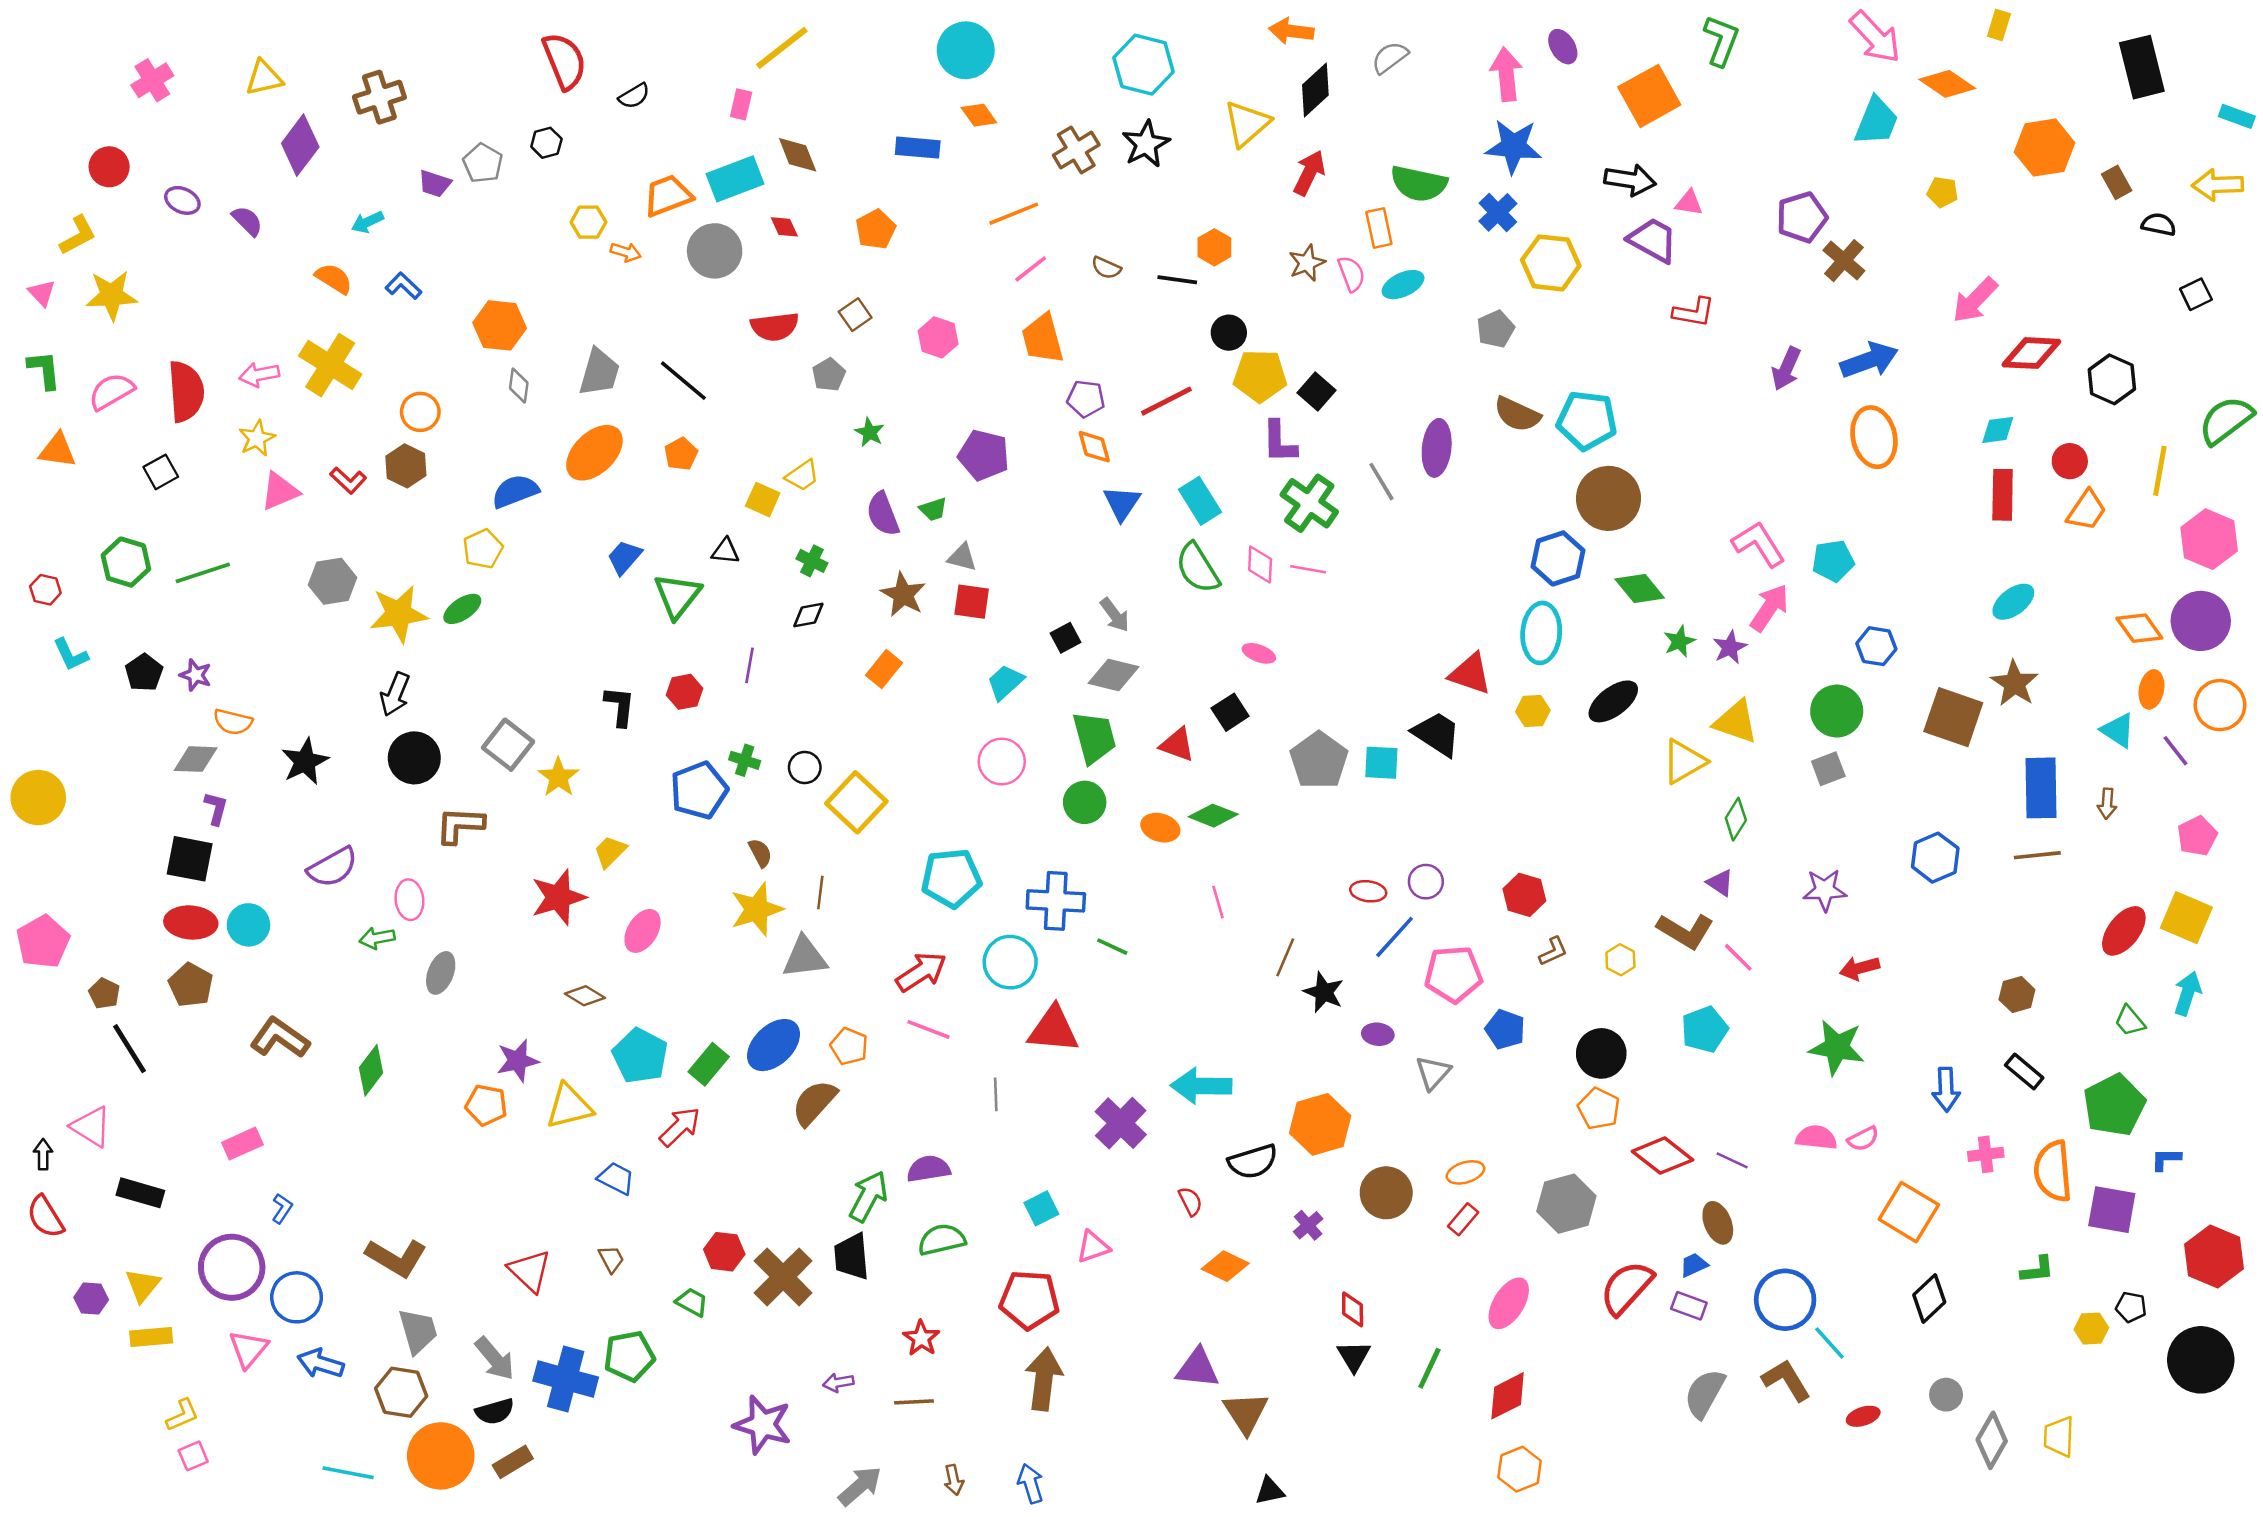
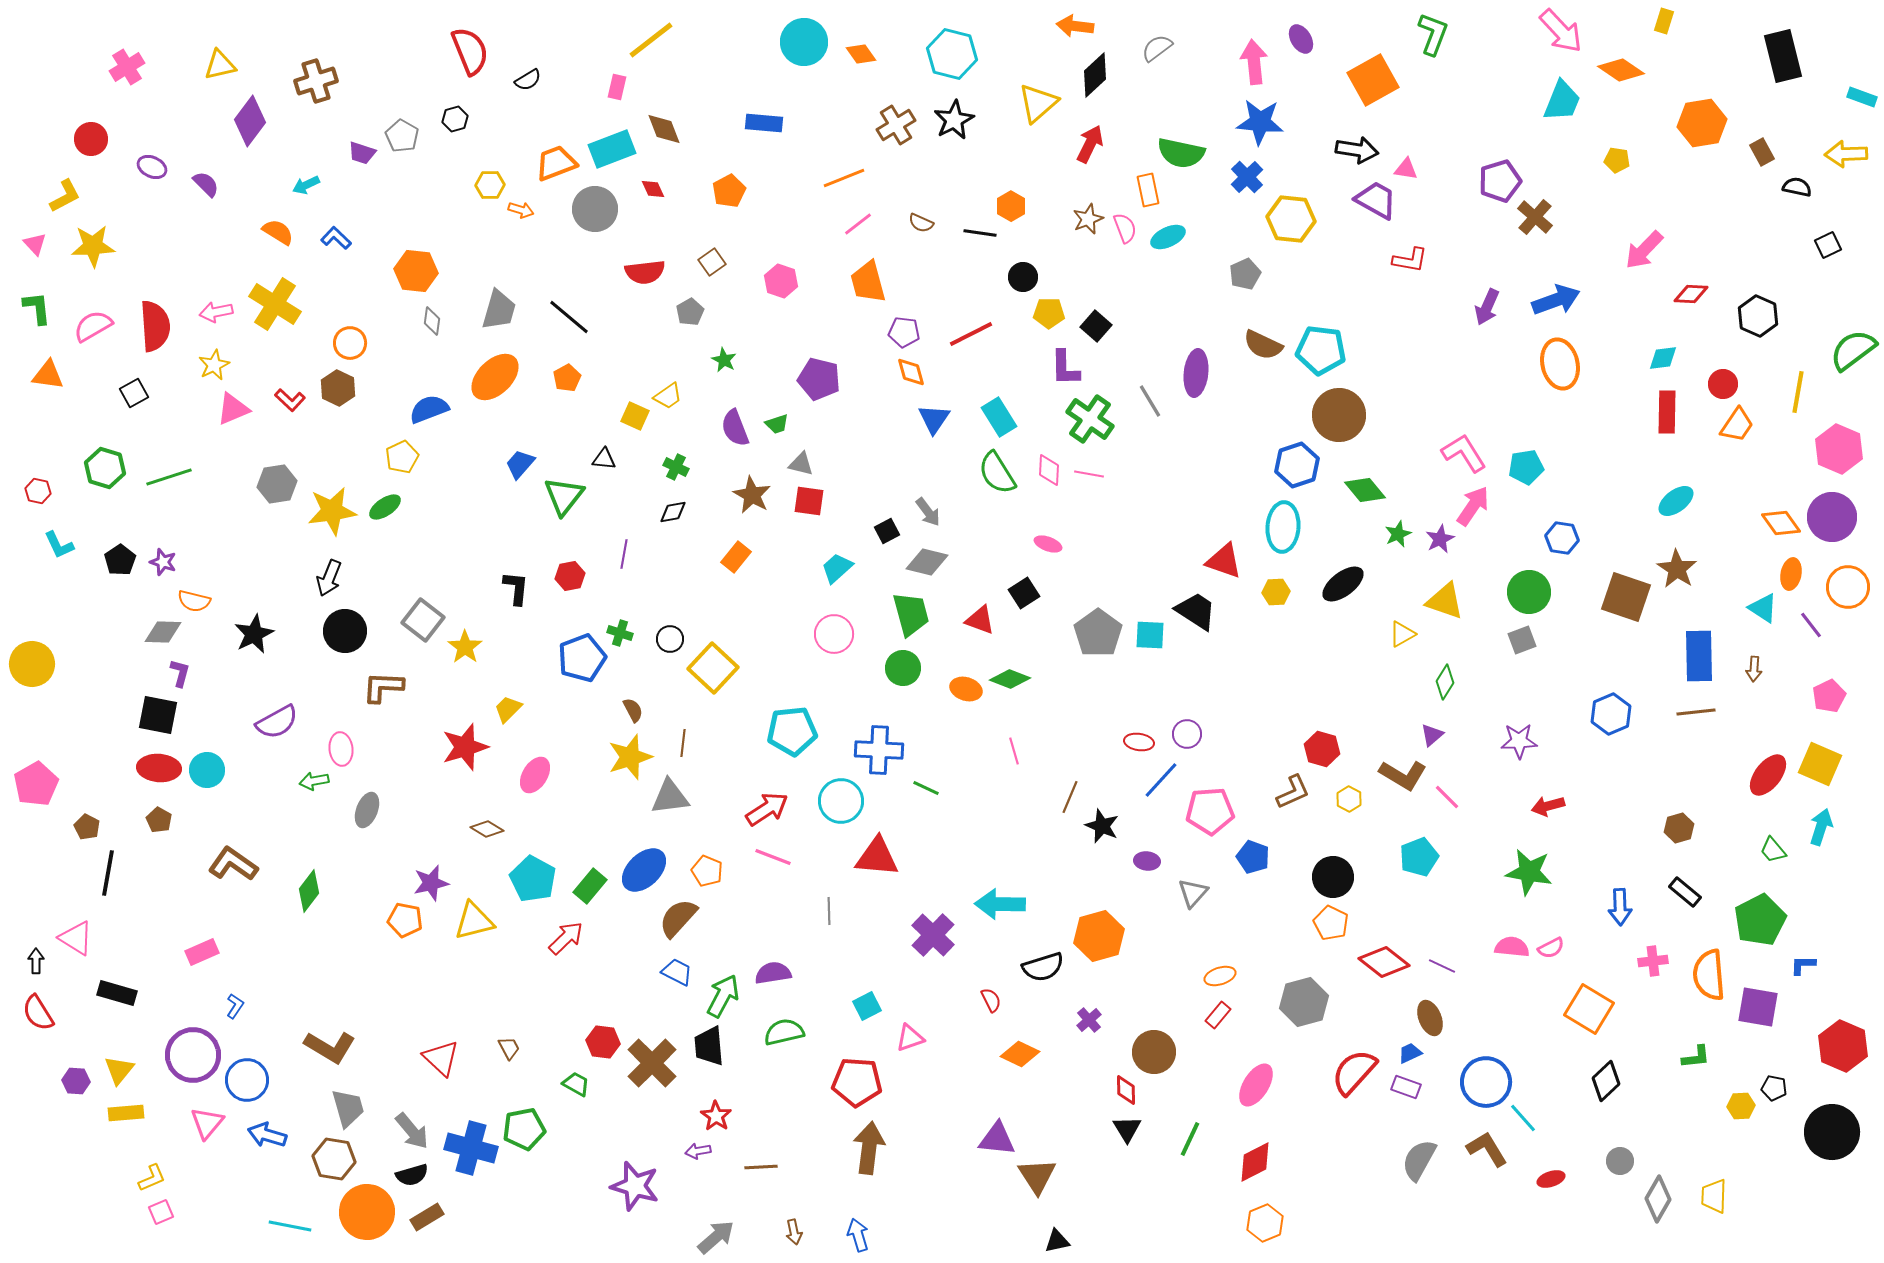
orange diamond: (979, 115) -> (861, 54), moved
red diamond: (2031, 353) -> (1691, 294), size x0.7
yellow pentagon: (1260, 376) -> (1049, 313), size x0.7
yellow triangle: (1684, 762) -> (1402, 634), size x0.7
purple triangle: (1720, 883) -> (1432, 735), turned 45
red hexagon: (1524, 895) -> (1322, 749), moved
brown L-shape: (1553, 951) -> (1293, 792), size x1.4
brown pentagon: (191, 985) -> (159, 820), size x0.7
black line: (130, 1049) -> (108, 873), turned 42
blue trapezoid: (616, 1178) -> (677, 972), moved
brown circle: (1386, 1193) -> (1154, 1052), moved
red star: (921, 1338) -> (716, 1116), moved

